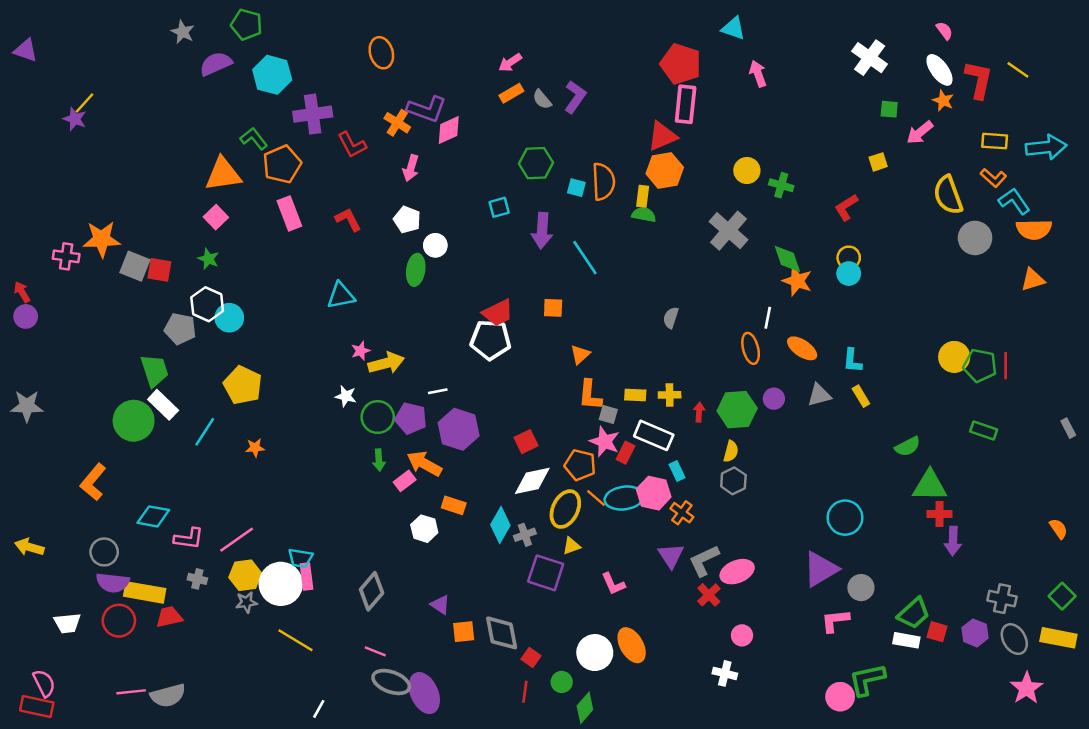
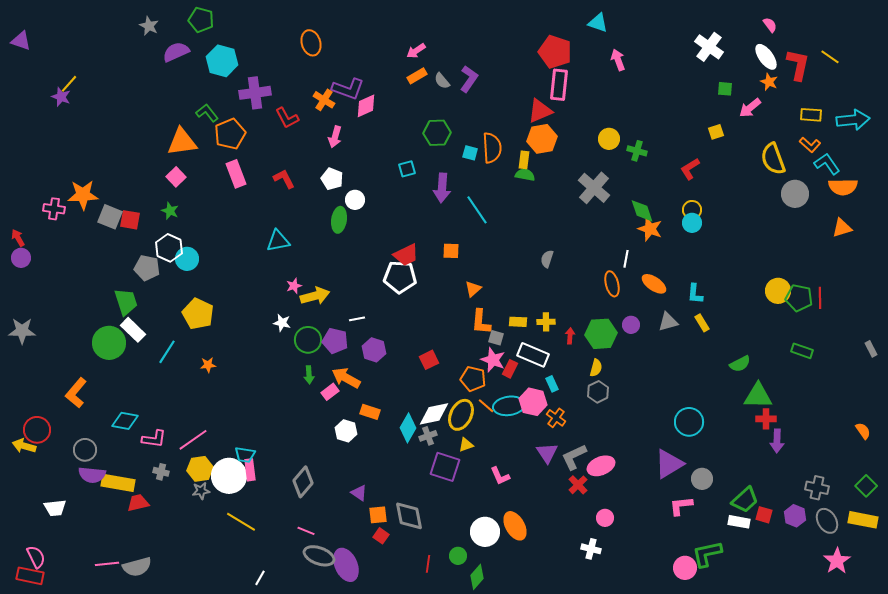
purple hexagon: (459, 429) -> (374, 350), size x0.7
white diamond: (532, 481) -> (434, 414), moved
red circle: (119, 621) -> (37, 430), moved
red square: (531, 657) -> (381, 536), moved

